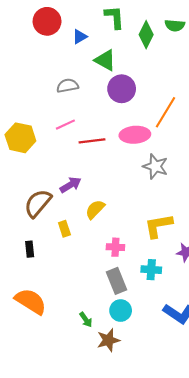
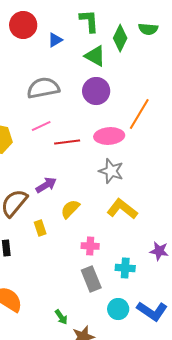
green triangle: (105, 60) -> (95, 56), moved
gray semicircle: (67, 86) -> (43, 88), size x1.5
gray star: (155, 166) -> (111, 171), moved
yellow L-shape: (158, 226) -> (122, 209), moved, turned 48
cyan circle: (121, 311) -> (118, 309), moved

